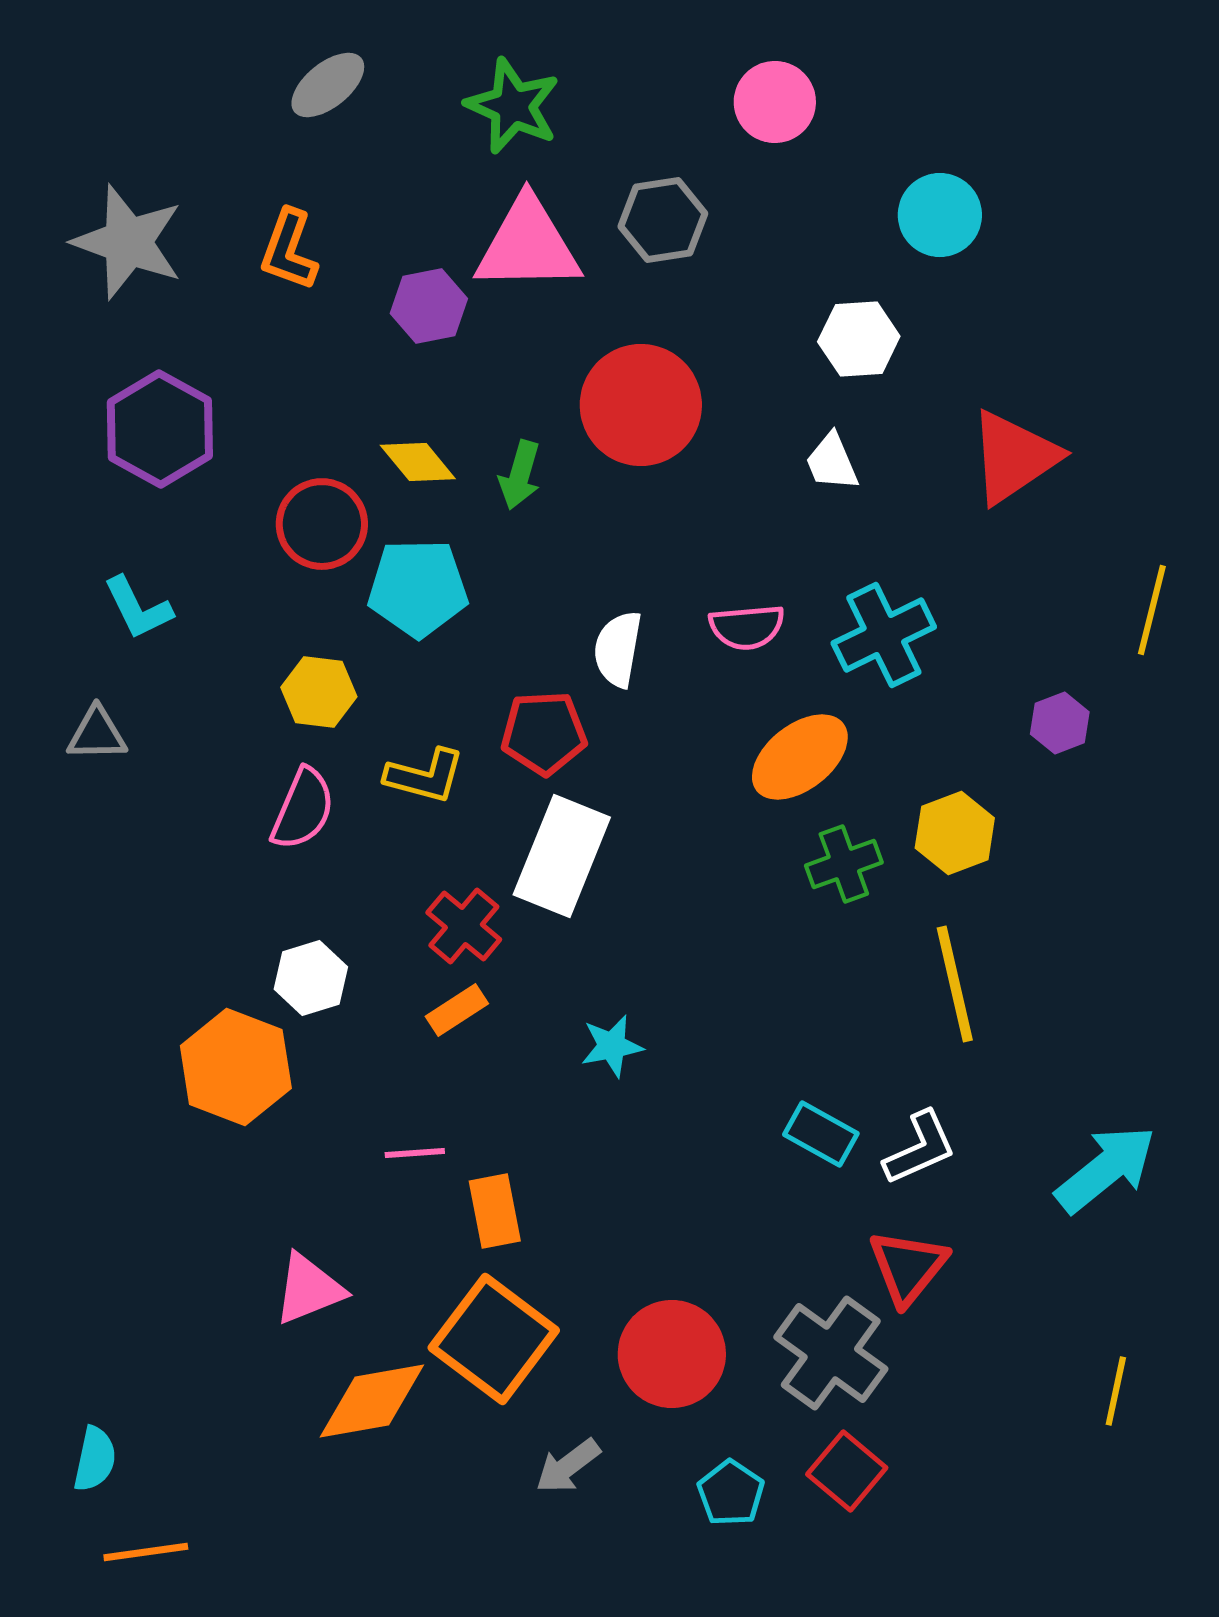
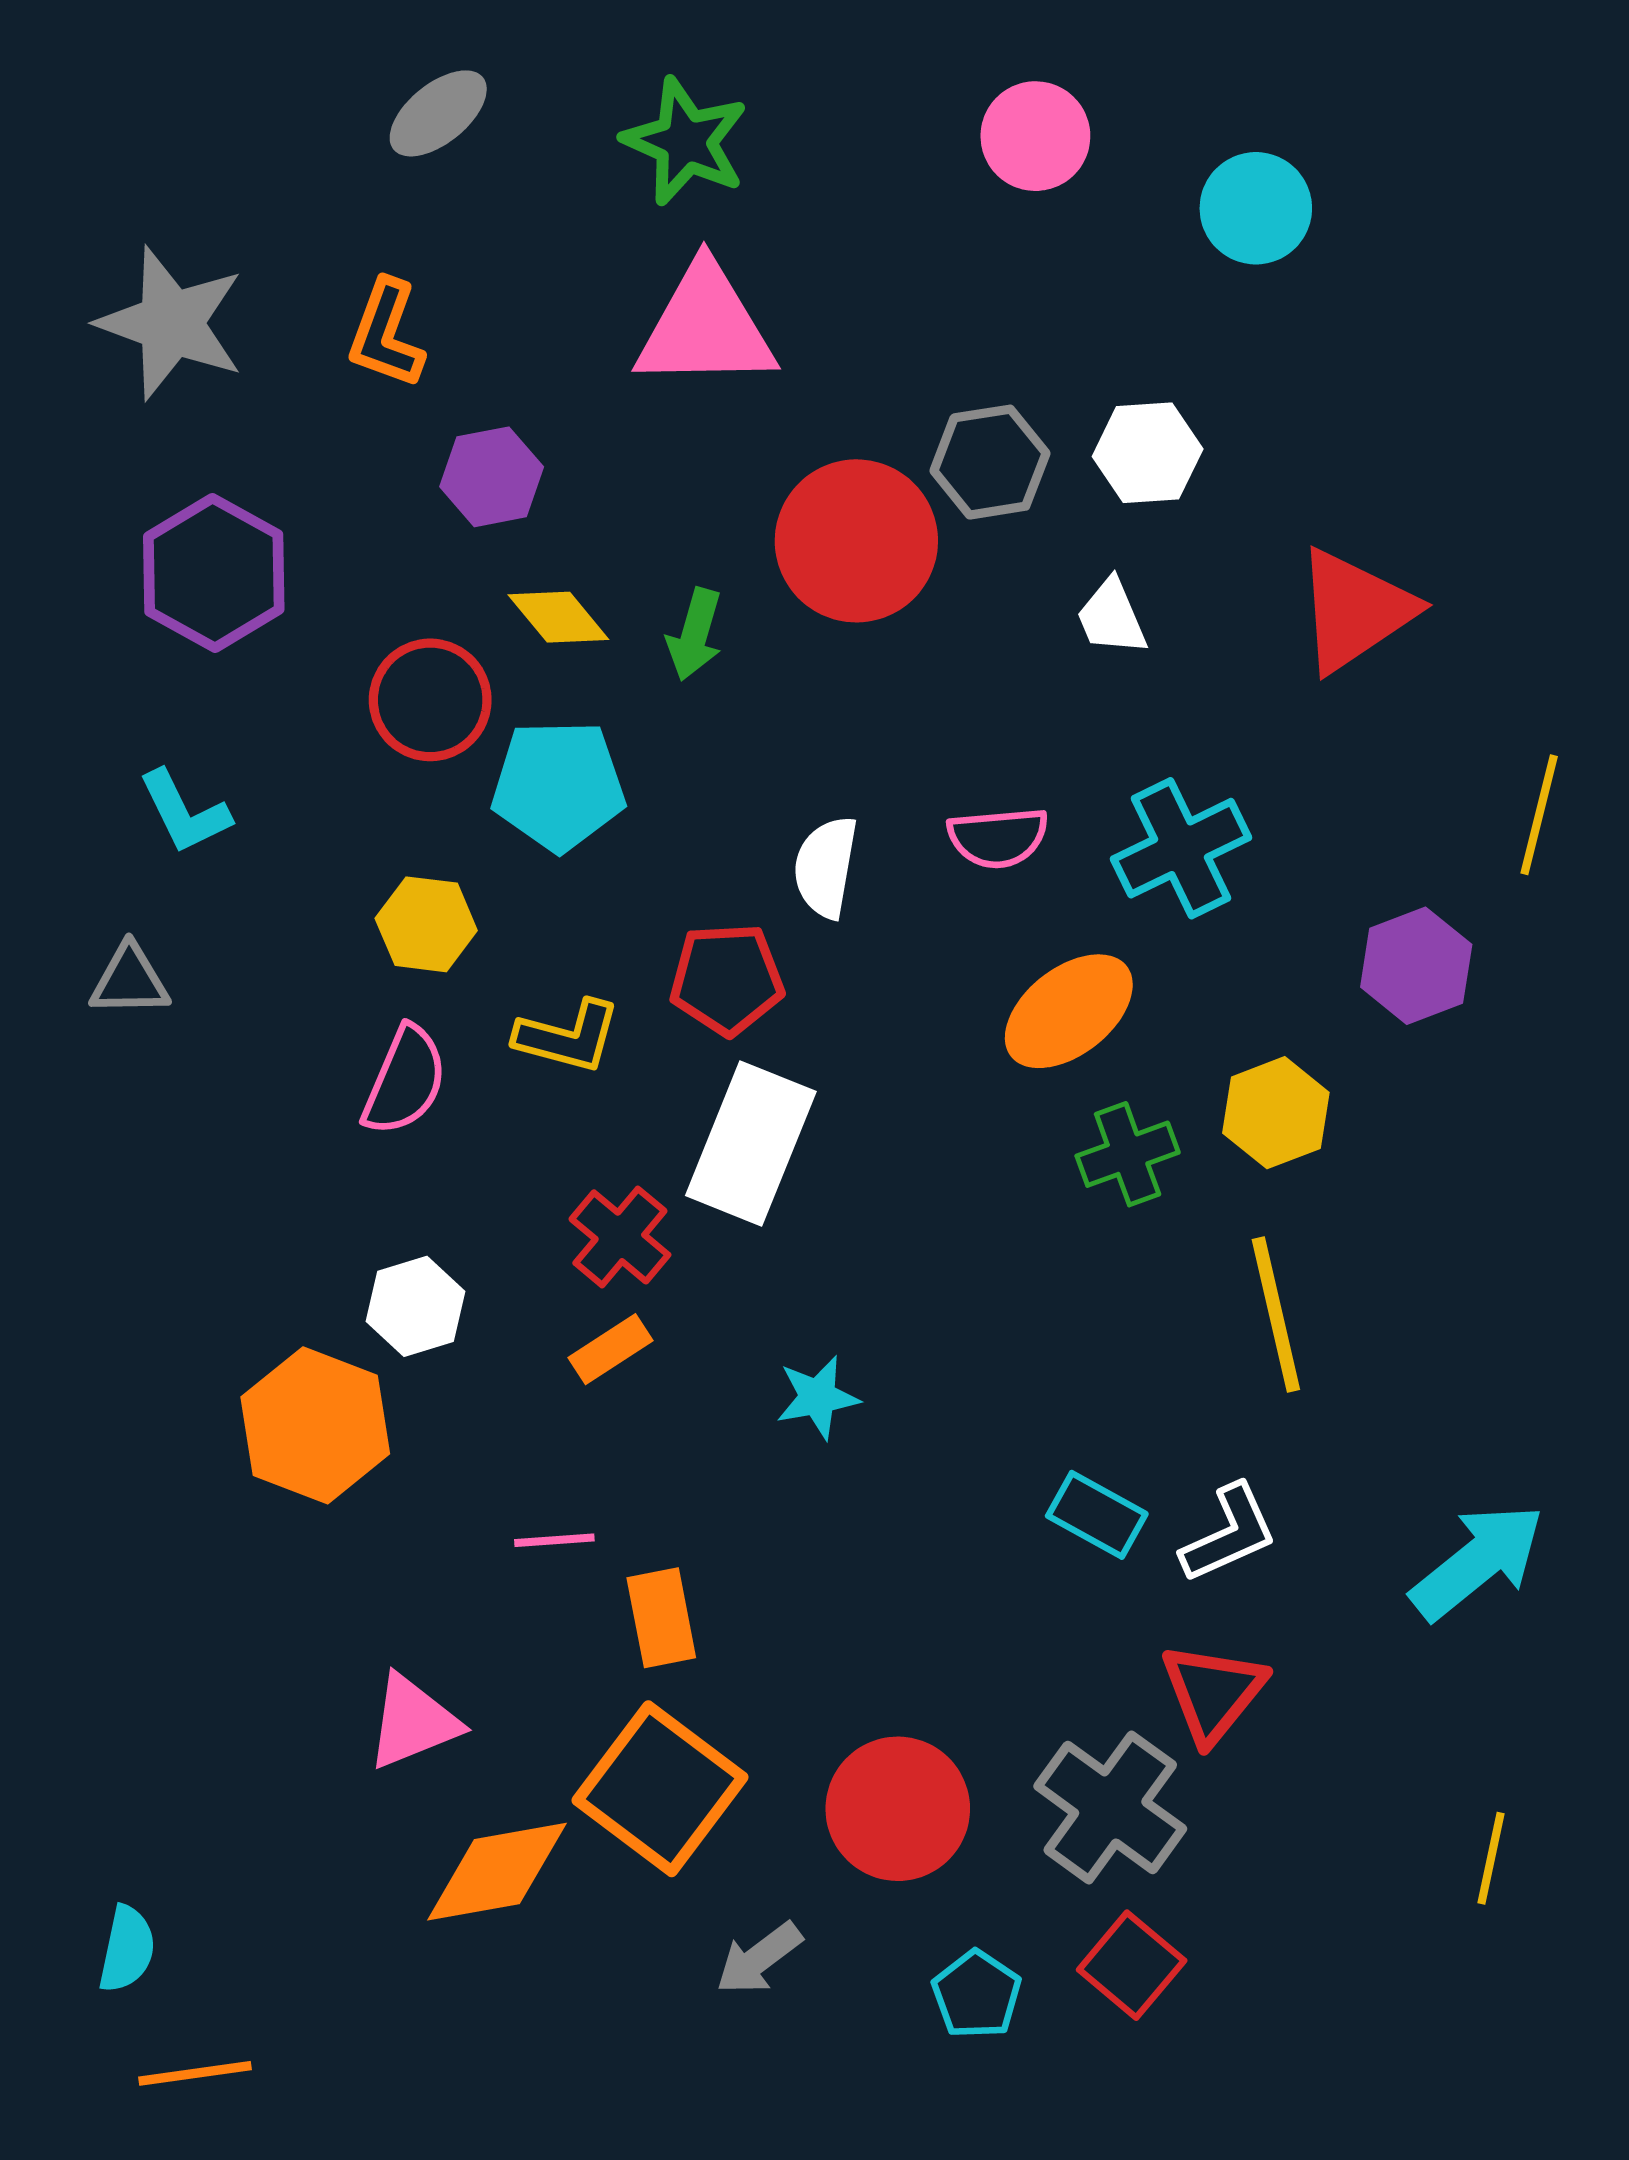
cyan circle: (940, 215) -> (1256, 208), moved
gray hexagon: (663, 220) -> (990, 462), moved
purple hexagon: (429, 306) -> (492, 477), moved
purple hexagon: (1060, 723) -> (1416, 966), size x1.4

